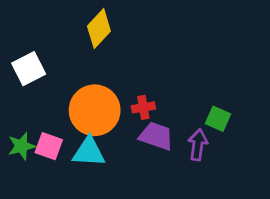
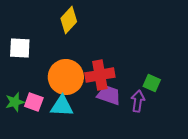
white square: (29, 69) -> (20, 48), turned 30
red cross: (143, 107) -> (100, 75), size x1.8

